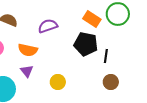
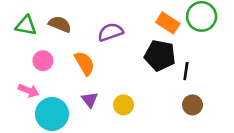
orange semicircle: (28, 50) -> (85, 63), turned -132
purple triangle: (27, 71) -> (90, 100), moved

